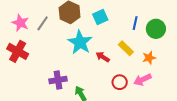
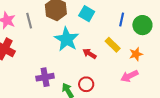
cyan square: (100, 17) -> (87, 14), turned -35
gray line: (43, 23) -> (29, 21), turned -49
red circle: (120, 82) -> (86, 84), moved

